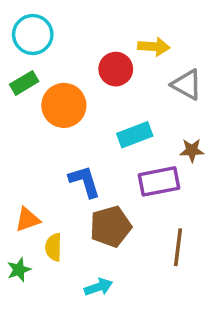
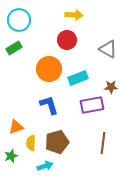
yellow arrow: (154, 47) -> (74, 15), moved
orange circle: (64, 105) -> (49, 69), moved
brown pentagon: (111, 226) -> (57, 142), moved
cyan arrow: (98, 287) -> (45, 166), moved

